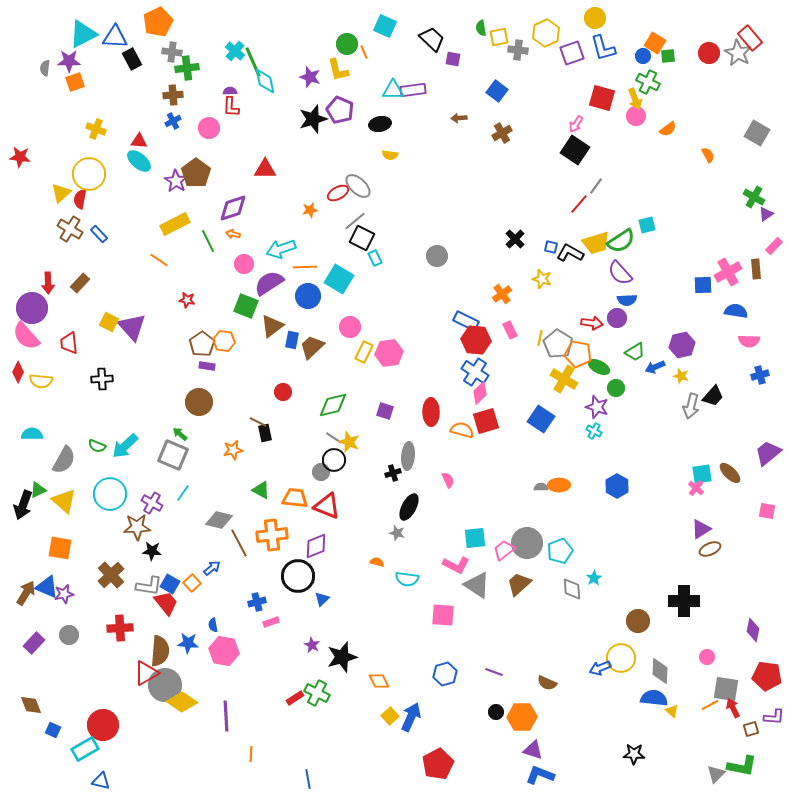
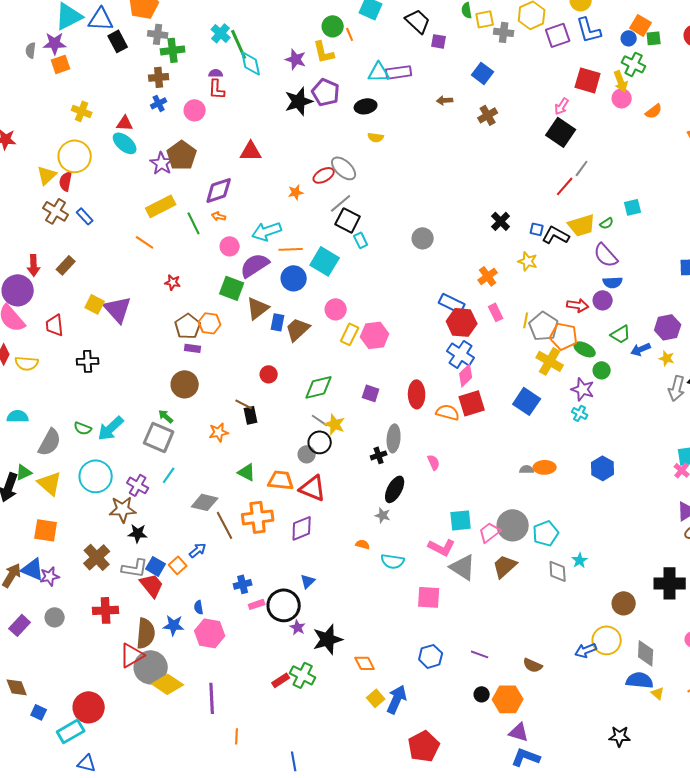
green semicircle: (621, 241) -> (607, 223), size x0.5
black circle: (298, 576) -> (284, 605), moved

